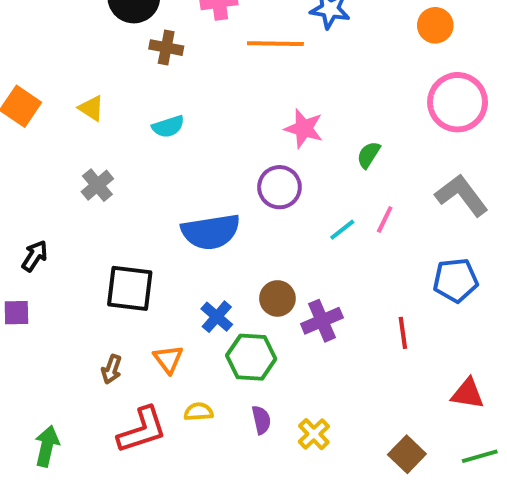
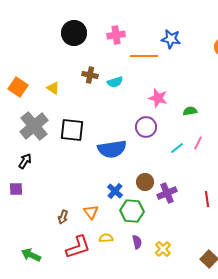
brown cross: (166, 48) -> (90, 75), moved
cyan semicircle: (168, 126) -> (115, 82), moved
green semicircle: (368, 155) -> (190, 111), turned 48
gray cross: (97, 185) -> (34, 126), moved, size x1.8
black square: (130, 288) -> (72, 130), moved
green arrow: (47, 446) -> (31, 255), turned -78

